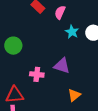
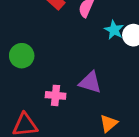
cyan star: (72, 32) -> (114, 30), moved

